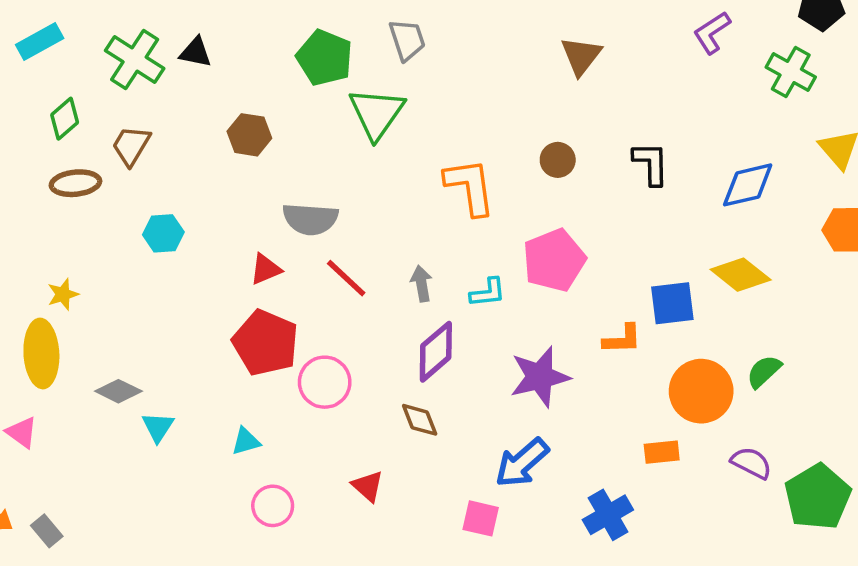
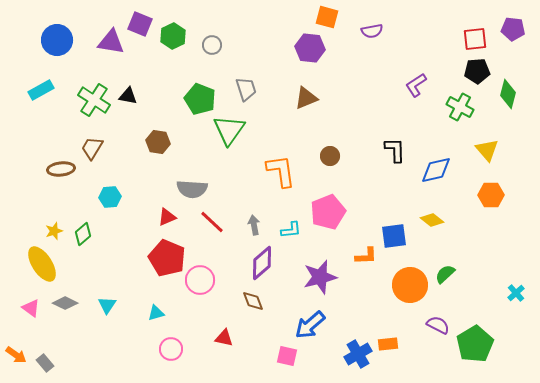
brown triangle: (581, 56) -> (306, 98), moved, turned 30
green diamond: (65, 119) -> (83, 234), moved
black L-shape: (651, 163) -> (395, 150), moved
yellow diamond: (741, 275) -> (432, 220), size x0.7
yellow ellipse: (41, 353) -> (42, 264), turned -30
gray diamond: (118, 391) -> (65, 303), moved
orange rectangle: (662, 452) -> (388, 344), moved
red triangle: (368, 486) -> (224, 338), turned -30

